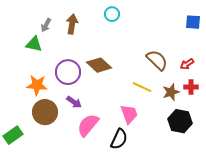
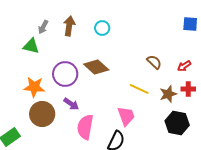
cyan circle: (112, 14) -> (102, 28), moved
brown semicircle: (157, 60) -> (154, 62), size x0.7
pink semicircle: (88, 125) -> (85, 127), turned -30

